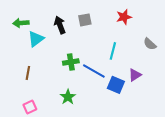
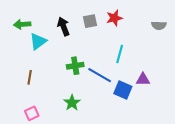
red star: (124, 17) -> (114, 18), moved
gray semicircle: (150, 44) -> (159, 25), moved, turned -40
purple triangle: (135, 75) -> (143, 79), turned 32

